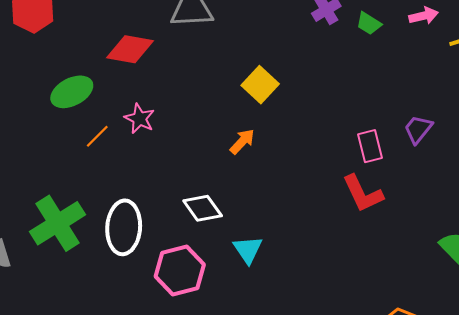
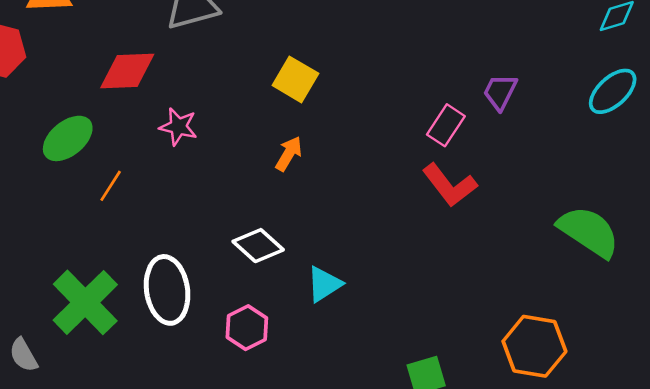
pink star: (140, 119) -> (178, 127), moved
pink rectangle: (370, 146) -> (446, 125), turned 60
cyan triangle: (248, 250) -> (324, 284), turned 44
pink hexagon: (180, 270) -> (247, 328), size x0.7

